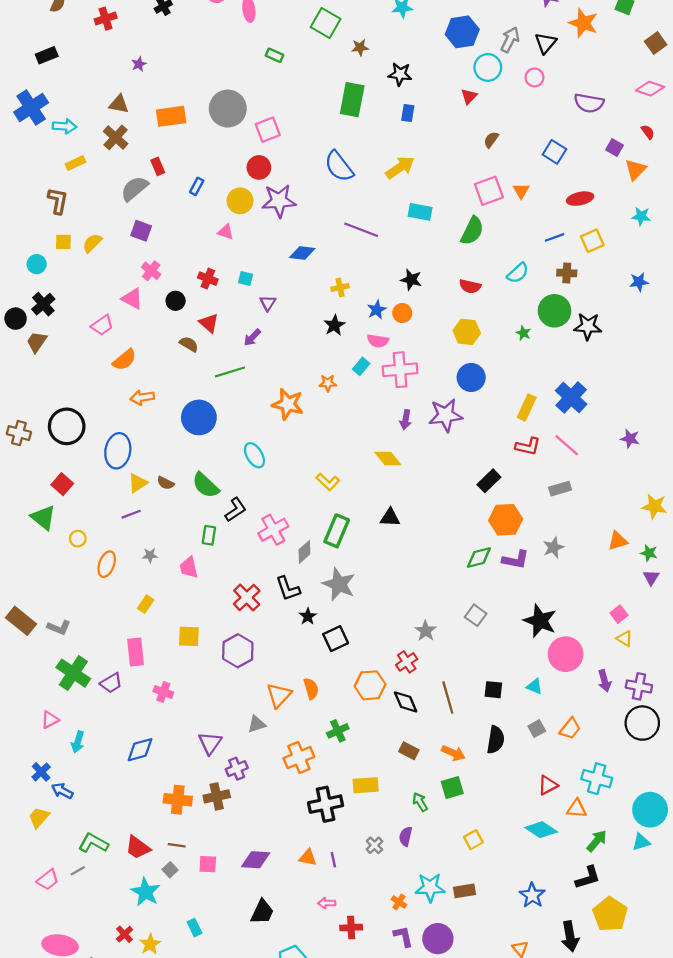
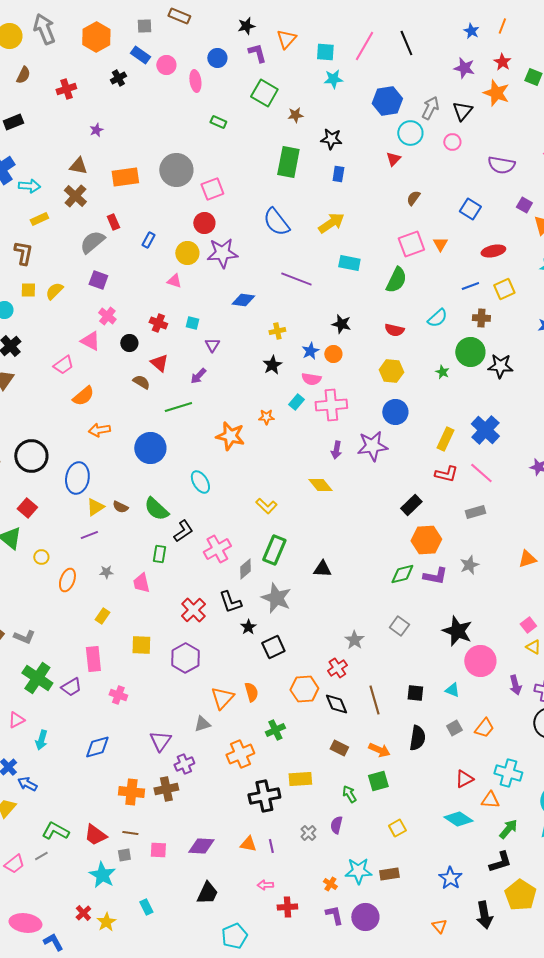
black triangle: (390, 517) -> (322, 569), moved
gray square: (170, 870) -> (124, 855), turned 32

